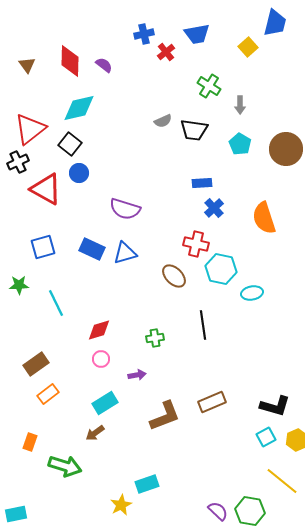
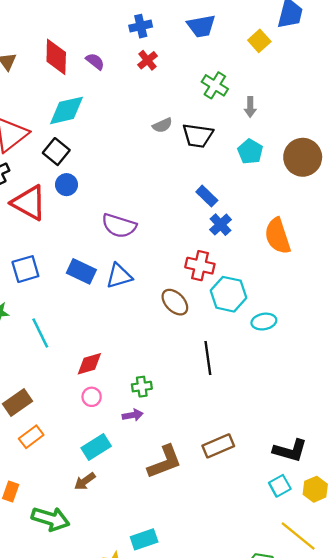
red cross: (166, 52) -> (148, 60), moved
blue rectangle: (202, 183) -> (207, 196), turned 48
green cross: (155, 338) -> (142, 387), moved

